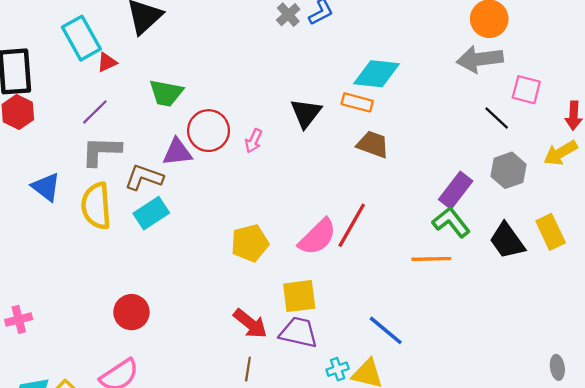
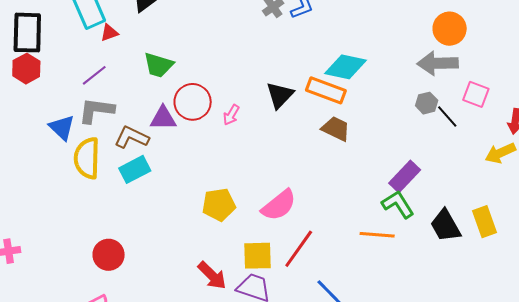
orange rectangle: (357, 102) -> (326, 90), size x1.4
gray hexagon: (509, 170) -> (427, 103), moved, size x0.7
blue triangle: (46, 187) -> (62, 127), moved
red line: (352, 225) -> (299, 249), moved

